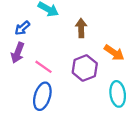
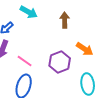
brown arrow: (81, 28) -> (65, 20), moved

